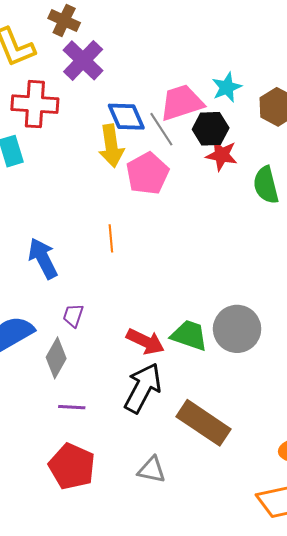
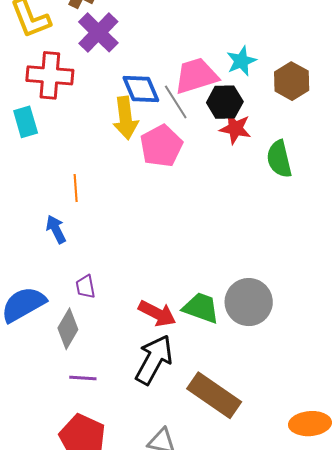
orange line: (111, 238) -> (76, 188), moved
blue arrow: (43, 258) -> (56, 229), size x0.7
purple trapezoid: (73, 316) -> (85, 287), turned -30

